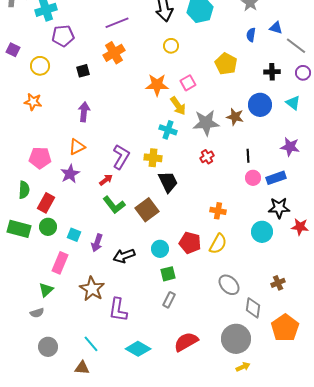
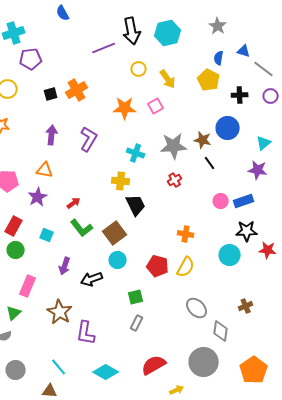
purple line: (117, 23) -> (104, 48), moved
orange cross: (114, 53) -> (77, 90), moved
yellow pentagon: (226, 64) -> (209, 80), moved
cyan triangle: (293, 103) -> (264, 143), moved, turned 42
yellow arrow: (178, 106) -> (168, 79), moved
orange triangle: (77, 147) -> (45, 170), turned 36
black line: (248, 156) -> (210, 163), moved, turned -32
purple L-shape: (121, 157) -> (89, 139), moved
cyan square: (74, 235) -> (47, 235), moved
cyan circle: (160, 249) -> (118, 260), moved
orange pentagon: (285, 328) -> (254, 370), moved
yellow arrow: (243, 367) -> (177, 390), moved

